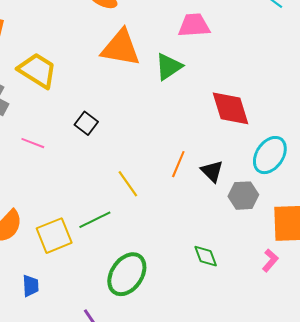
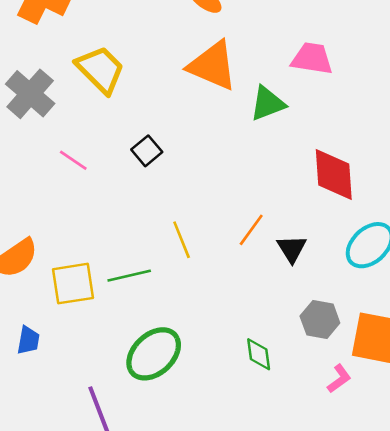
gray hexagon: (243, 196) -> (320, 320), moved

